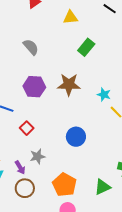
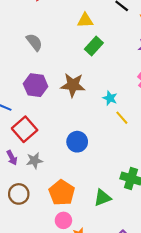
yellow triangle: (70, 17) -> (85, 20), moved
red square: (27, 128) -> (25, 129), size x1.6
purple arrow: (20, 168) -> (12, 158), moved

